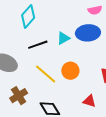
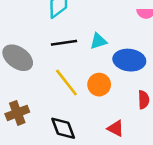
blue ellipse: (88, 33) -> (129, 60), moved
brown cross: (19, 96) -> (17, 113), moved

